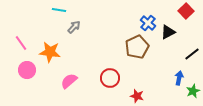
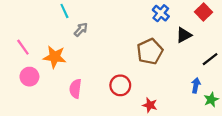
cyan line: (59, 10) -> (64, 11), turned 56
blue cross: (148, 23) -> (161, 13), moved
pink semicircle: (69, 81) -> (75, 89), turned -42

